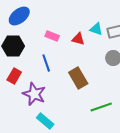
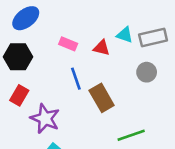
blue line: (46, 63) -> (76, 79), moved

